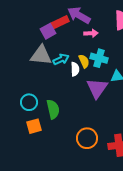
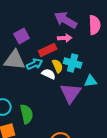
purple arrow: (79, 15) -> (66, 20), moved
red rectangle: (60, 22) -> (48, 50), moved
white semicircle: (75, 69) -> (49, 74), turned -64

